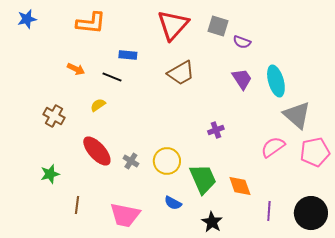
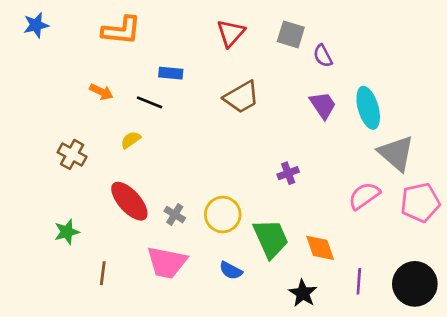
red triangle: (173, 25) -> (231, 33), size x0.7
purple semicircle: (242, 42) -> (323, 56), turned 42
pink trapezoid: (125, 215) -> (167, 263), moved
black star: (212, 222) -> (303, 293), moved

